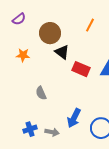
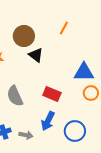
red rectangle: (81, 69) -> (52, 94), moved
gray semicircle: (41, 93) -> (15, 96), size x1.5

